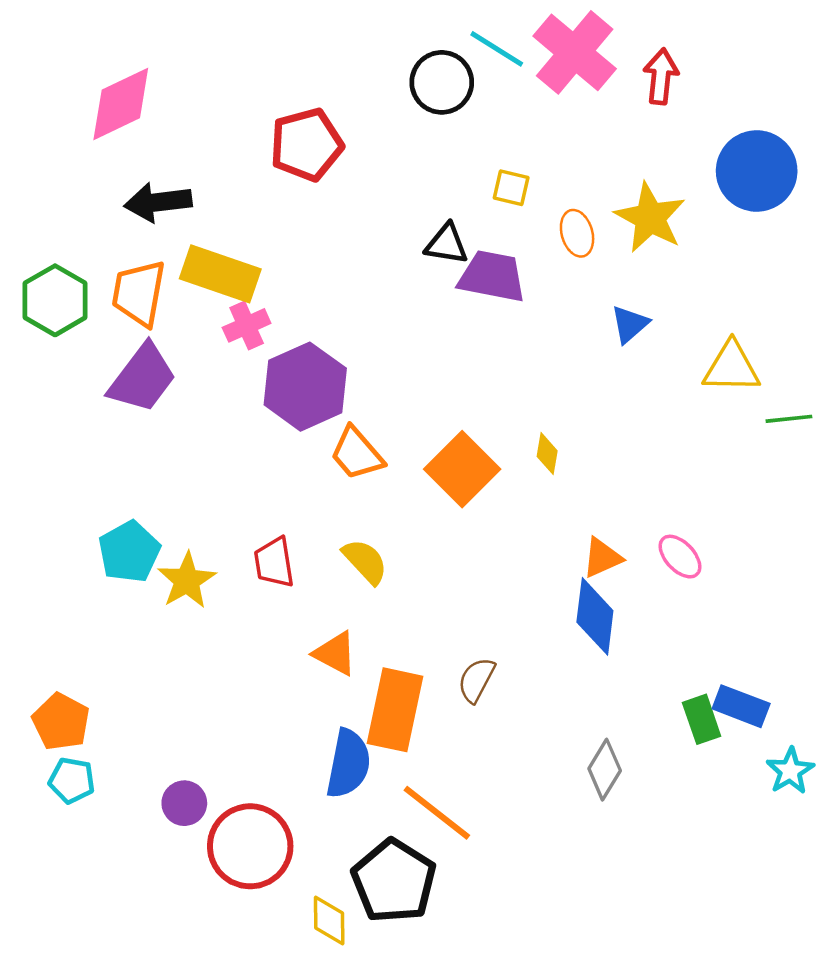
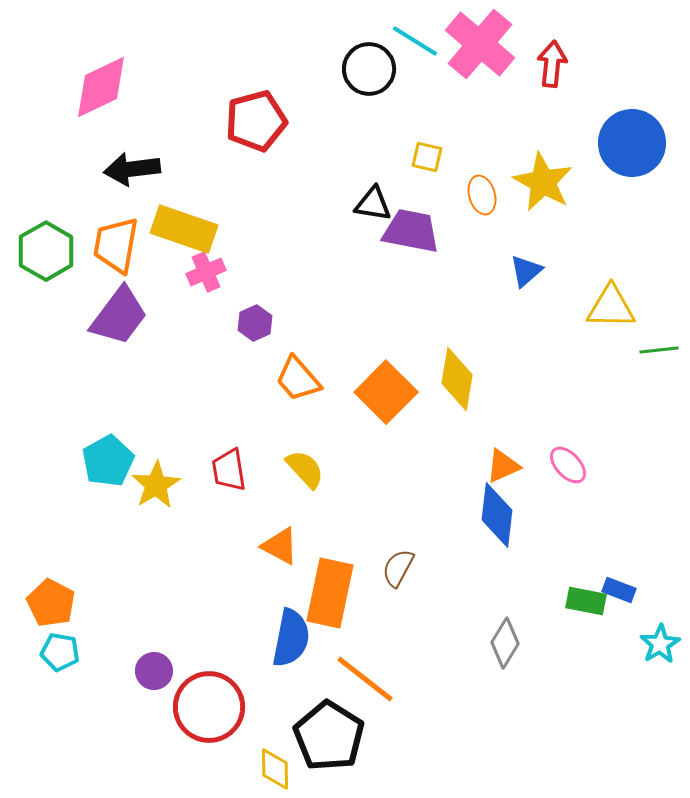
purple hexagon: (305, 387) -> (255, 323), size x0.5
yellow diamond: (547, 454) -> (457, 379), size x1.8
blue rectangle: (741, 706) -> (619, 590), size x0.7
green rectangle: (702, 719) -> (586, 601), turned -60

